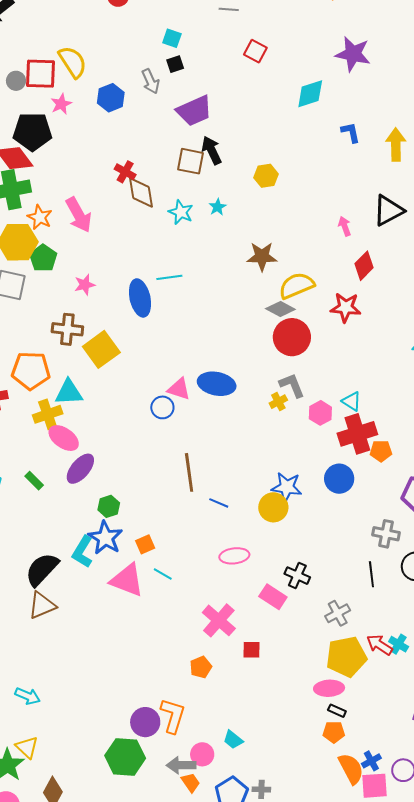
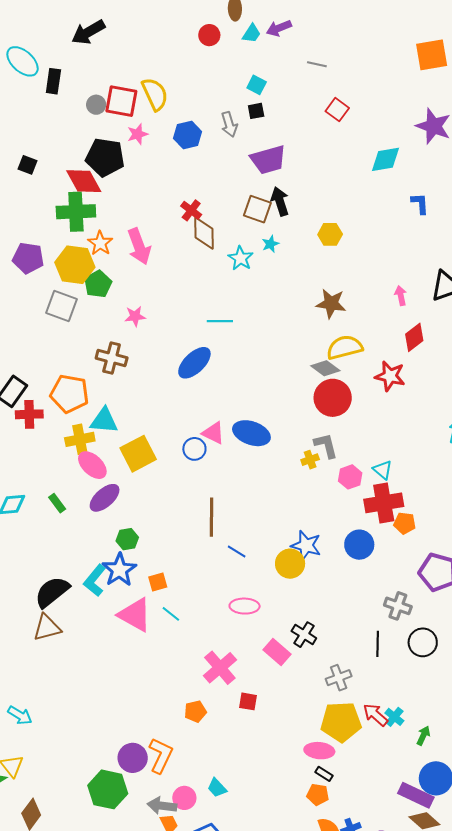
cyan star: (218, 207) -> (270, 244), moved
brown star: (262, 256) -> (331, 304), moved
blue ellipse: (140, 298) -> (194, 363), moved, turned 51
yellow square: (101, 349) -> (138, 454), moved

